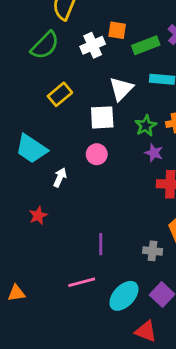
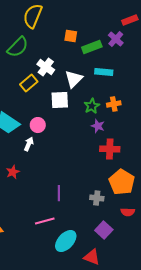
white cross: (93, 45) -> (46, 67), moved, turned -30
pink circle: (97, 154) -> (38, 125), moved
cyan ellipse: (124, 296) -> (66, 241), moved

